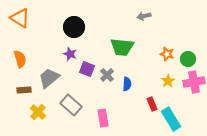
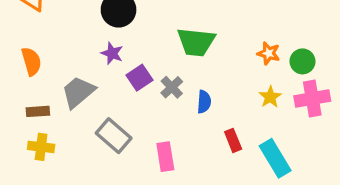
purple square: (87, 69) -> (139, 78), turned 35
red rectangle: (152, 104) -> (233, 140), moved
yellow cross: (38, 112) -> (41, 147), moved, turned -35

